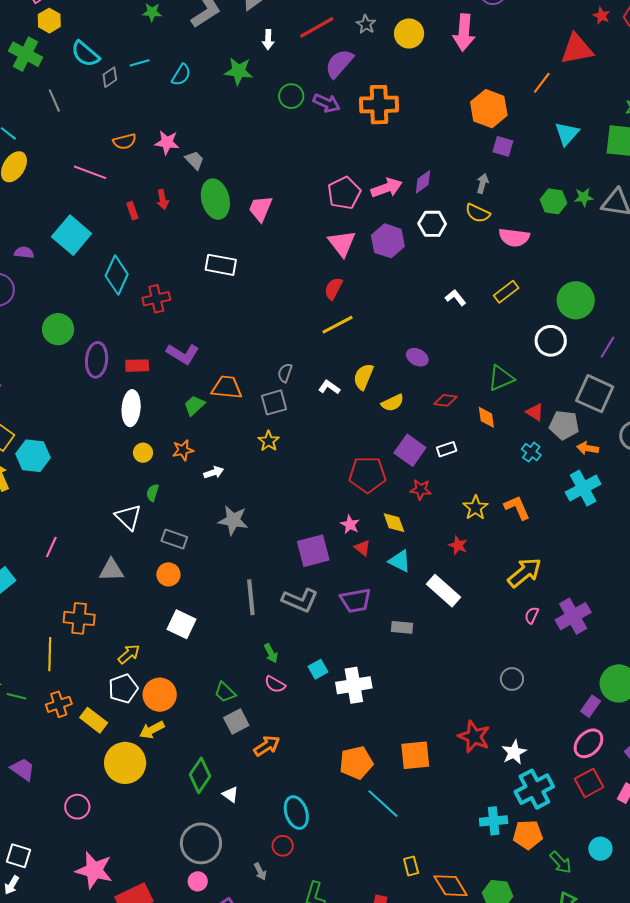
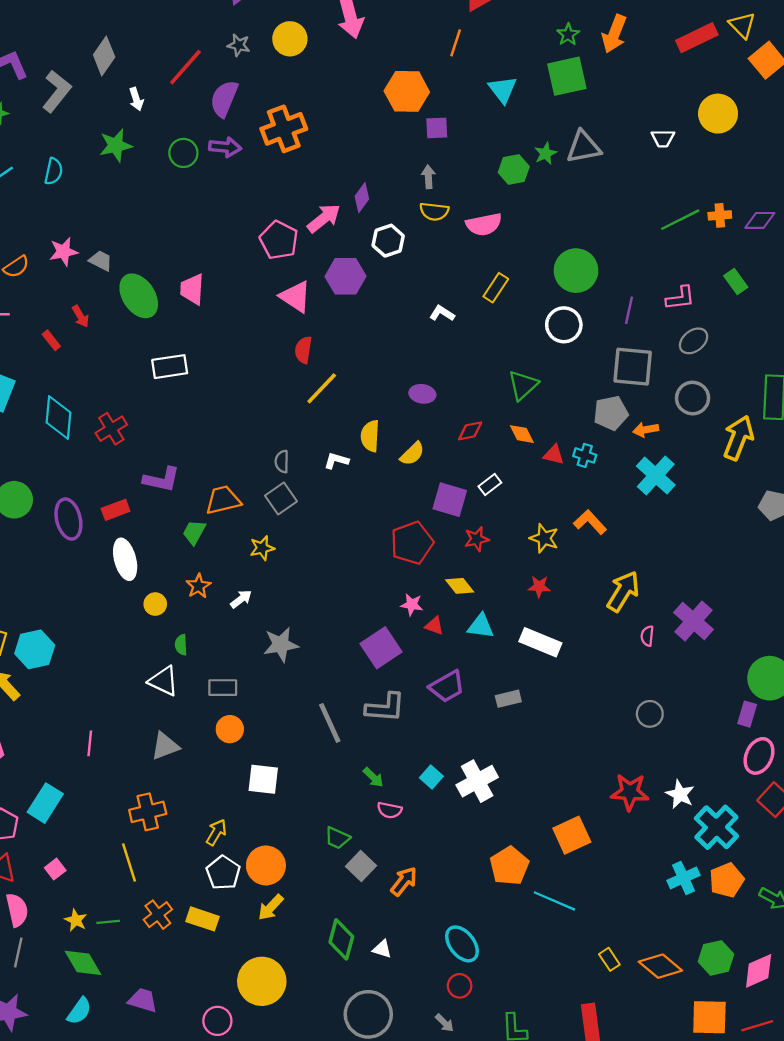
red triangle: (535, 412) -> (554, 455), moved
yellow star: (269, 441) -> (262, 548), moved, turned -30
yellow circle: (125, 763) -> (262, 981), moved

